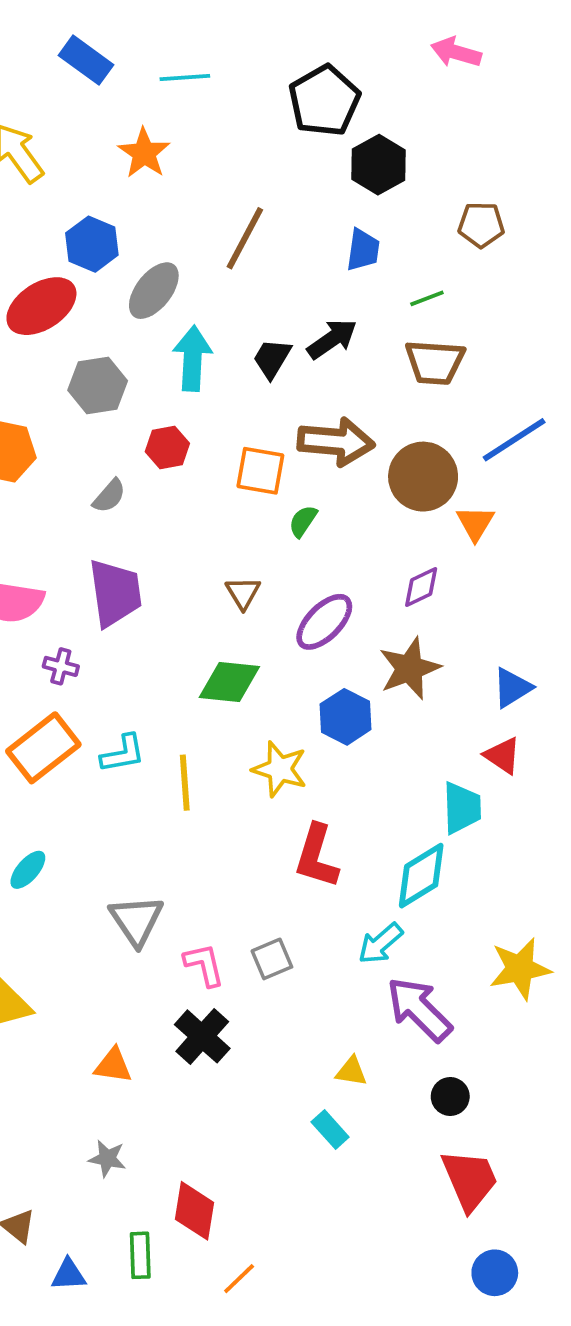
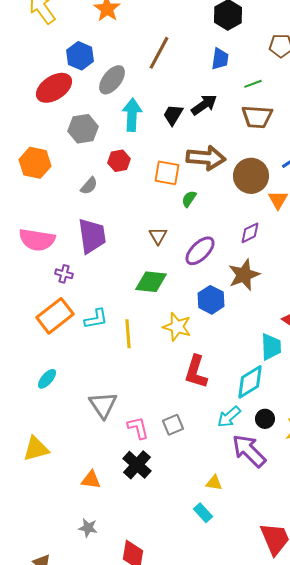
black circle: (450, 1097) -> (265, 419), moved

